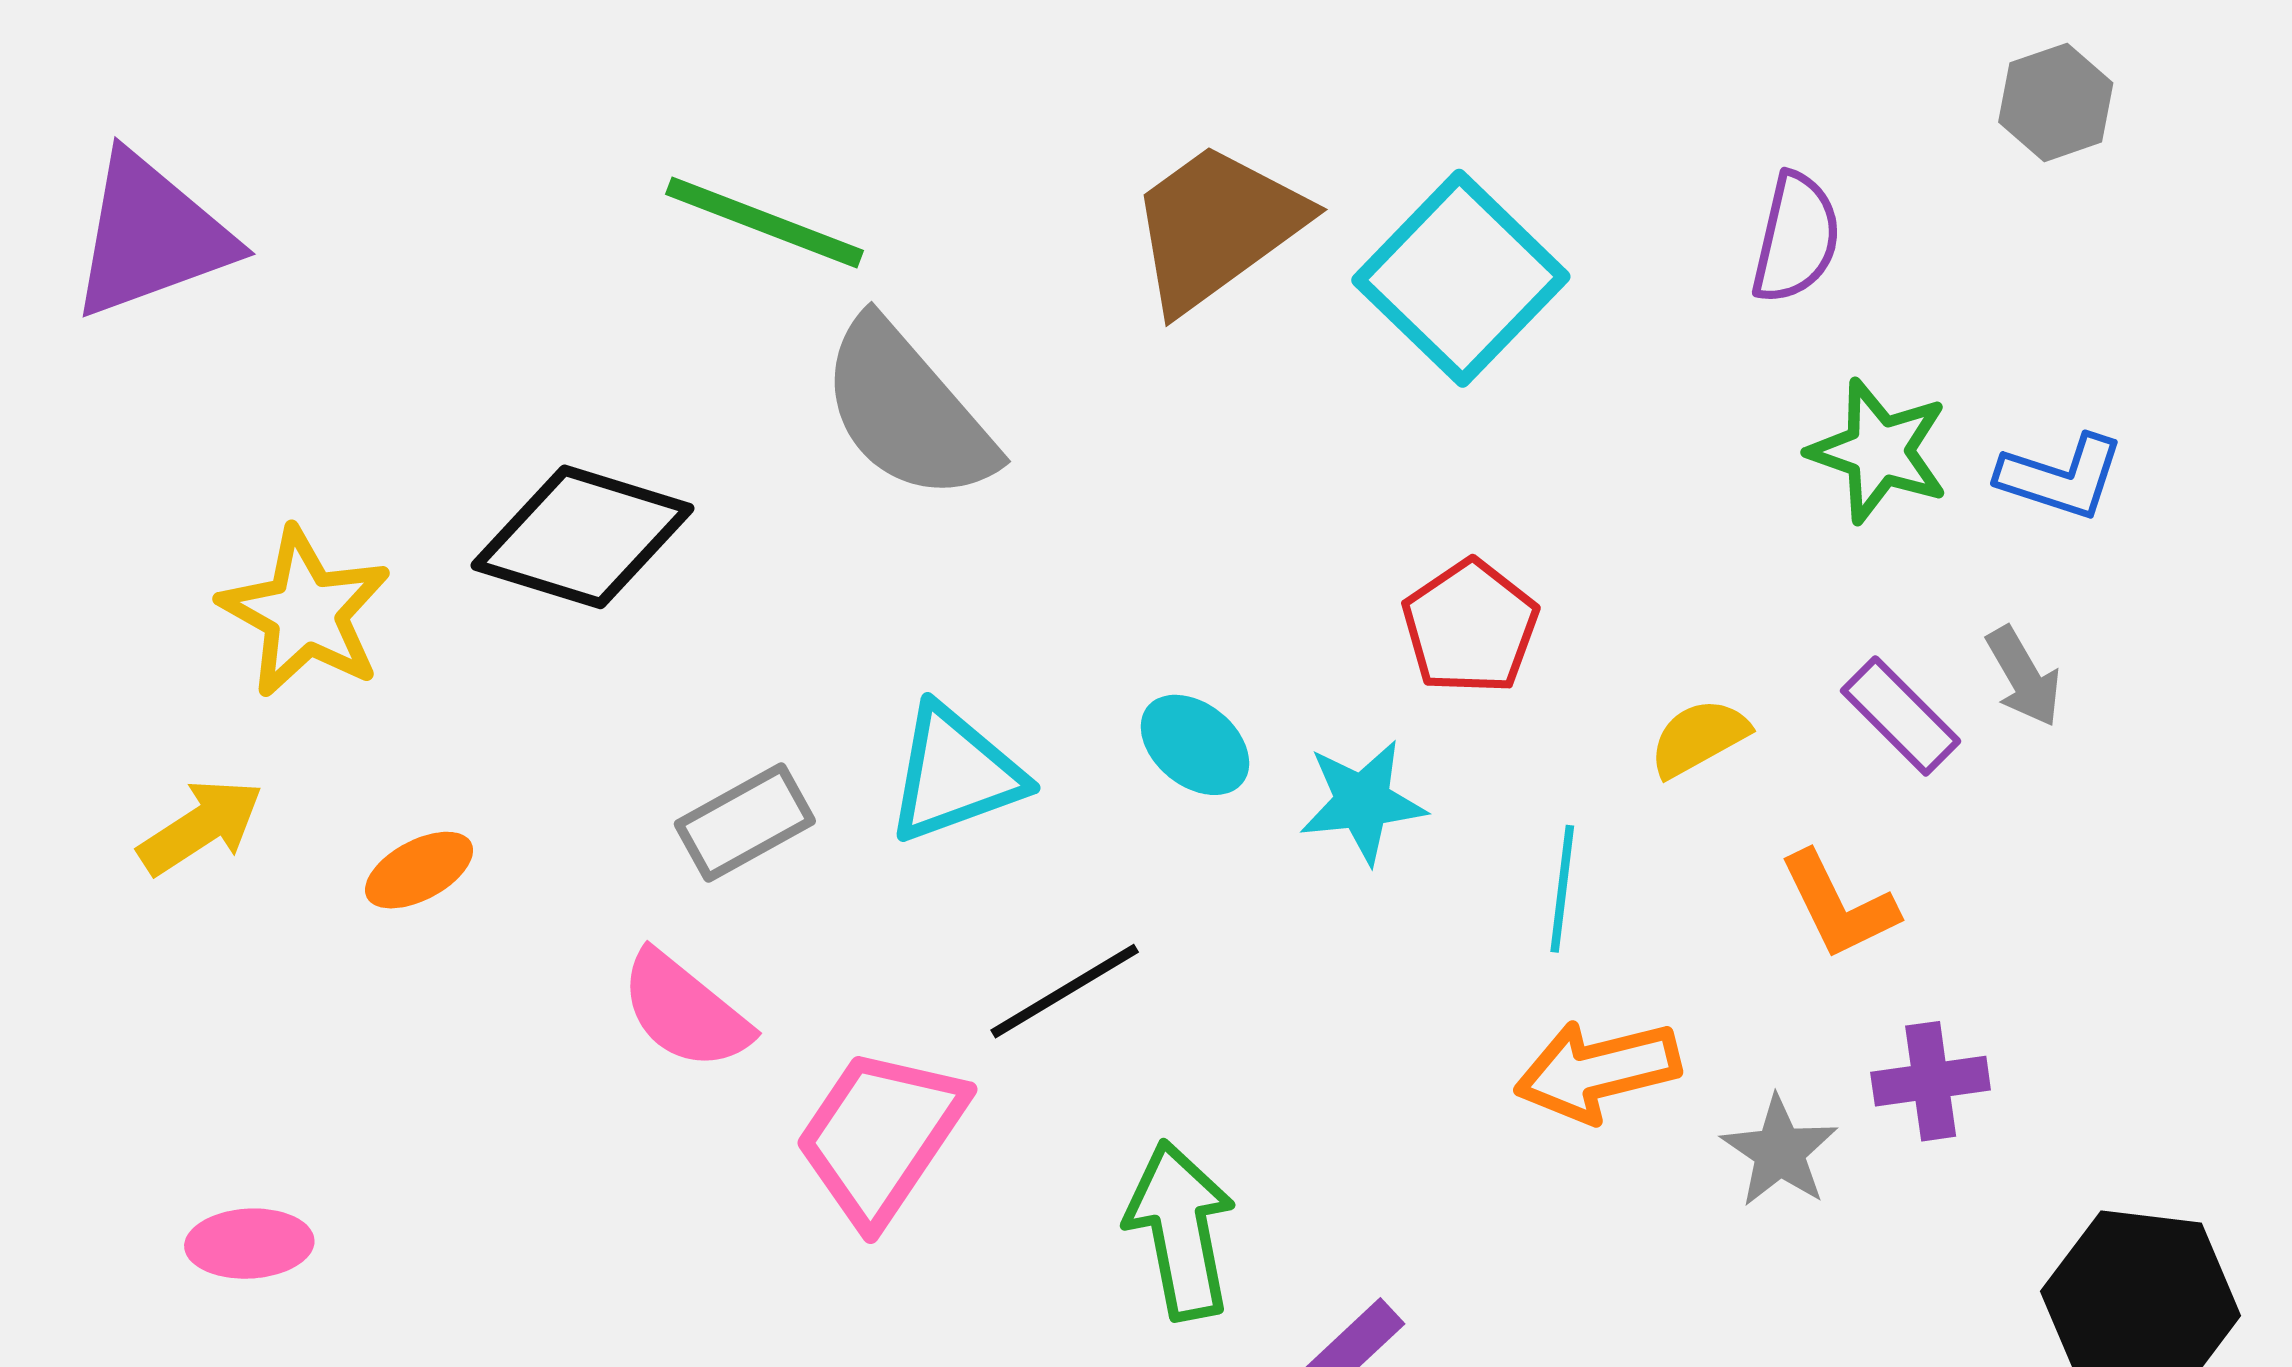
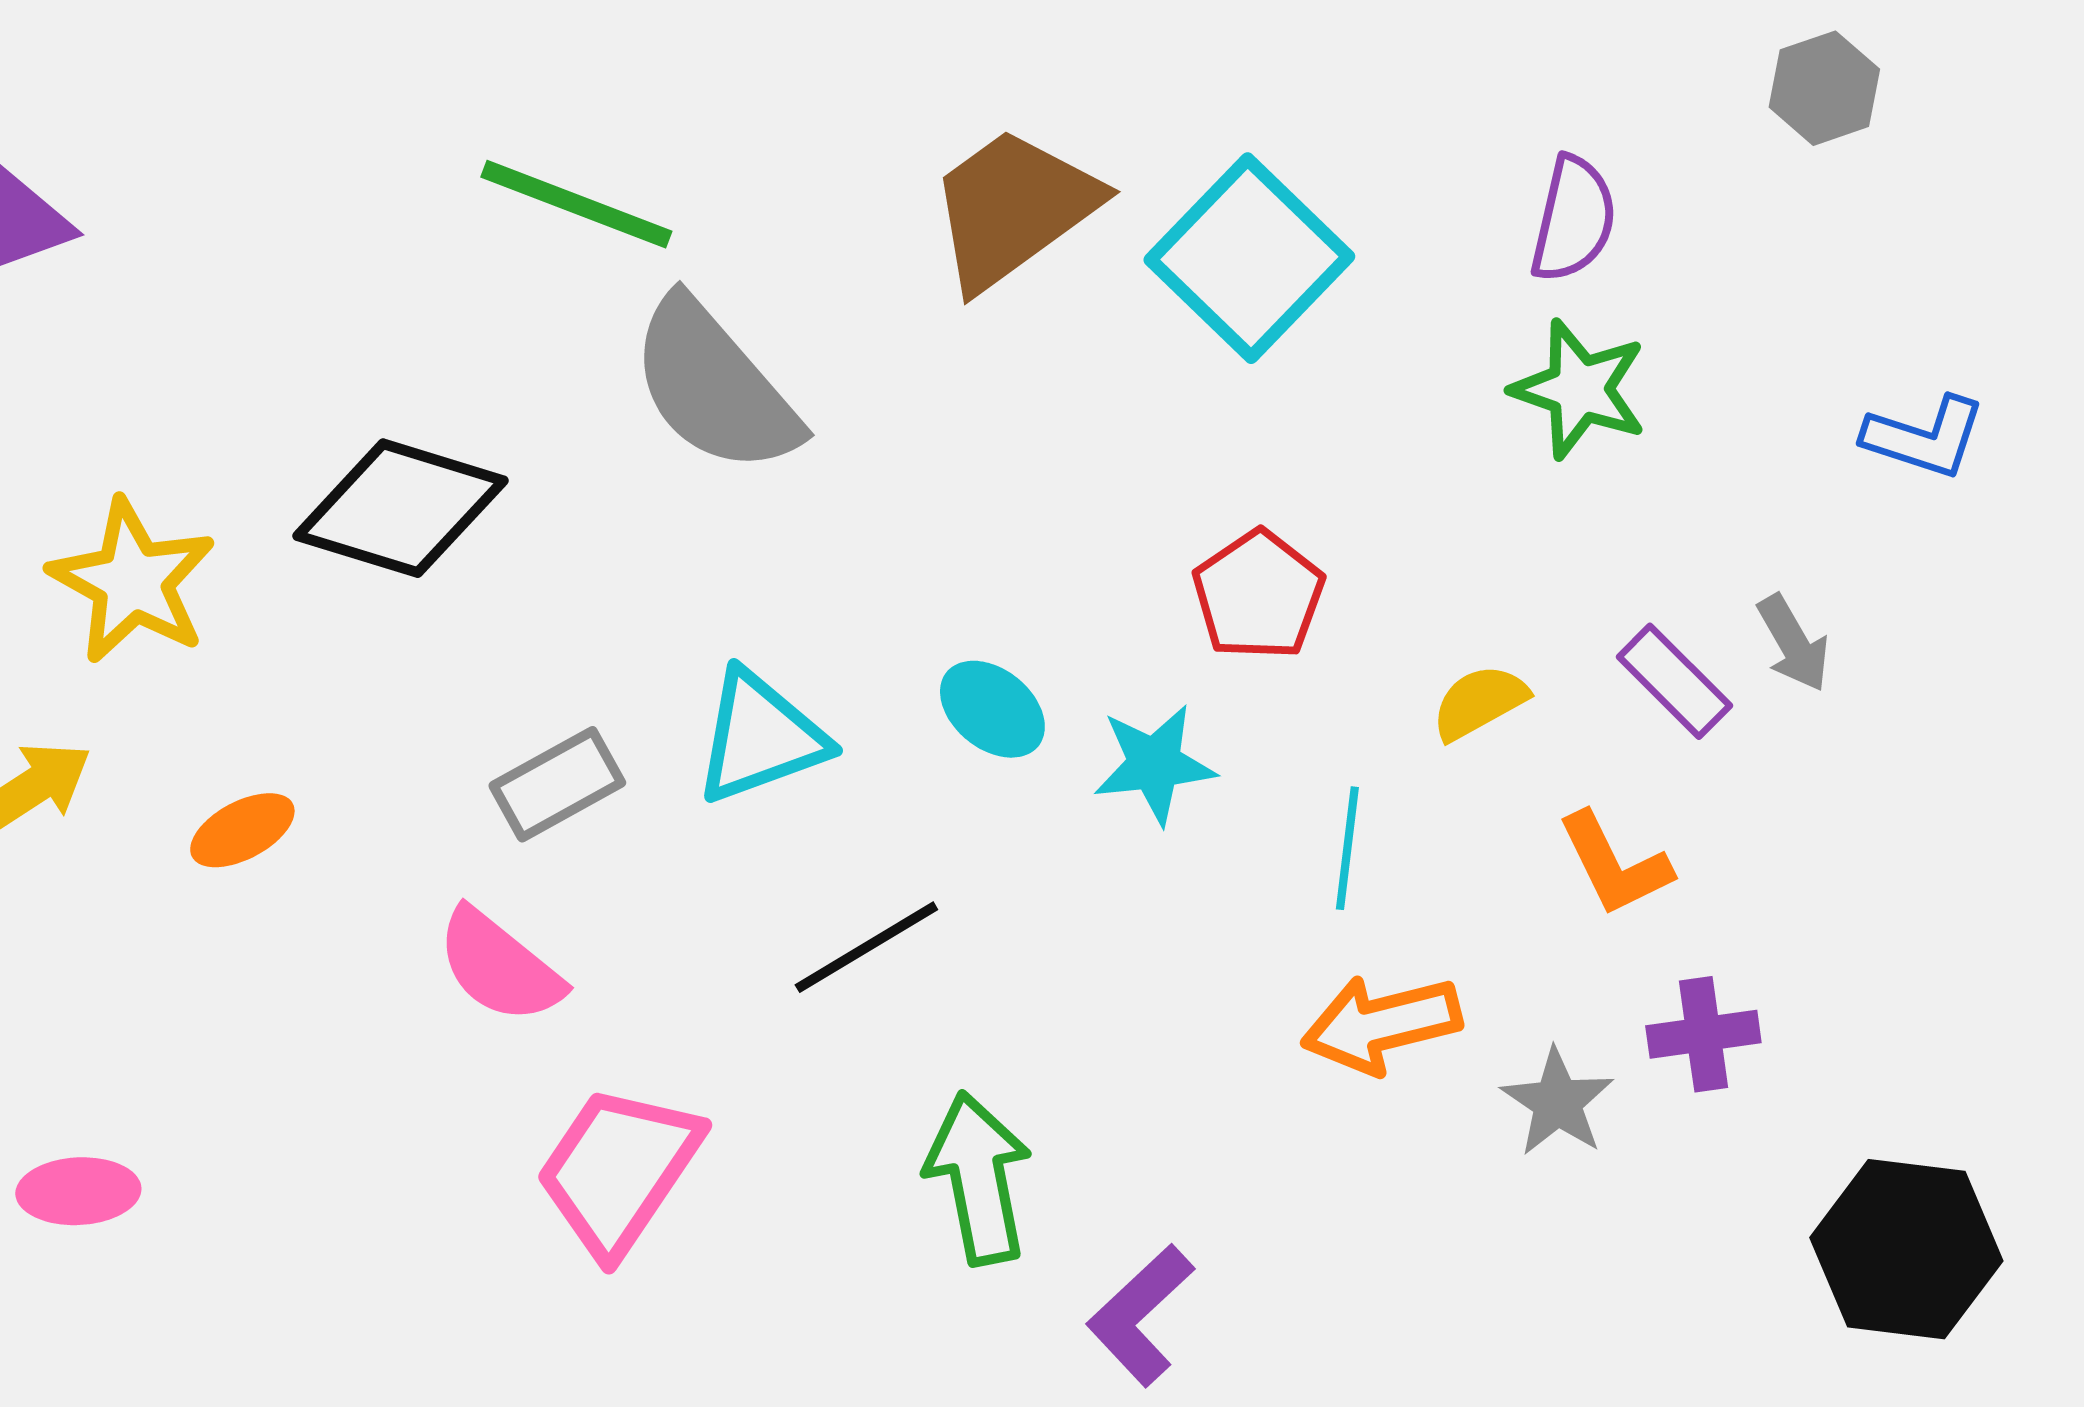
green star: (1879, 451) -> (1579, 389), moved
blue L-shape: (2061, 477) -> (1924, 437), moved
pink trapezoid: (880, 1136) -> (618, 1170), moved

